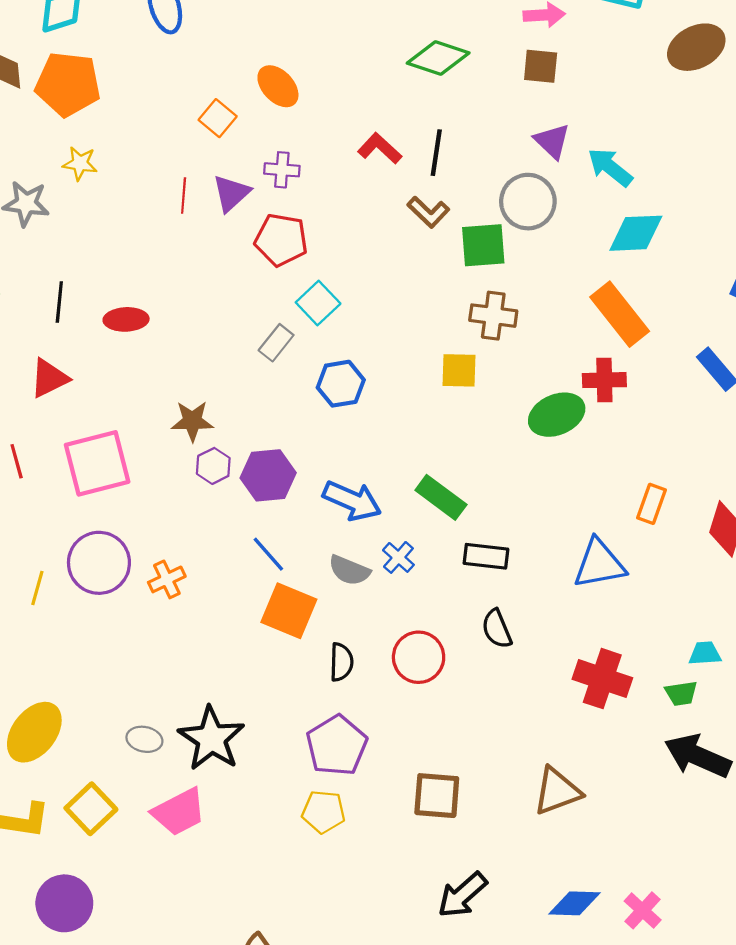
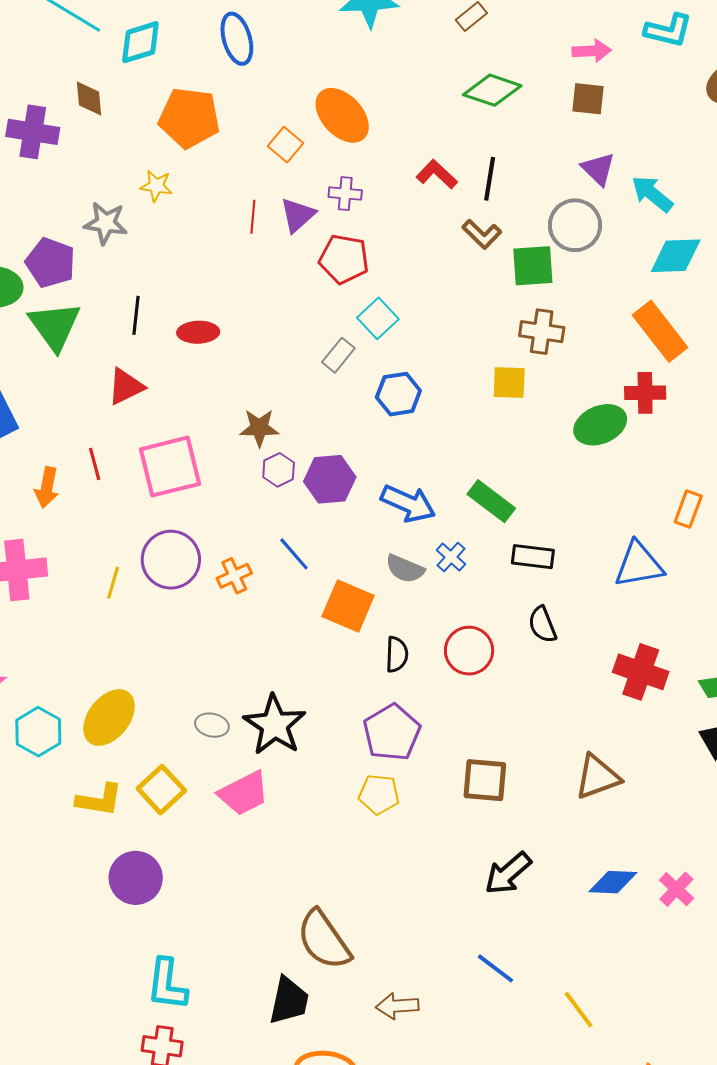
orange pentagon: (68, 84) -> (189, 118), moved
orange ellipse: (278, 86) -> (342, 115), size x1.4
blue line: (268, 554) -> (294, 554), moved

